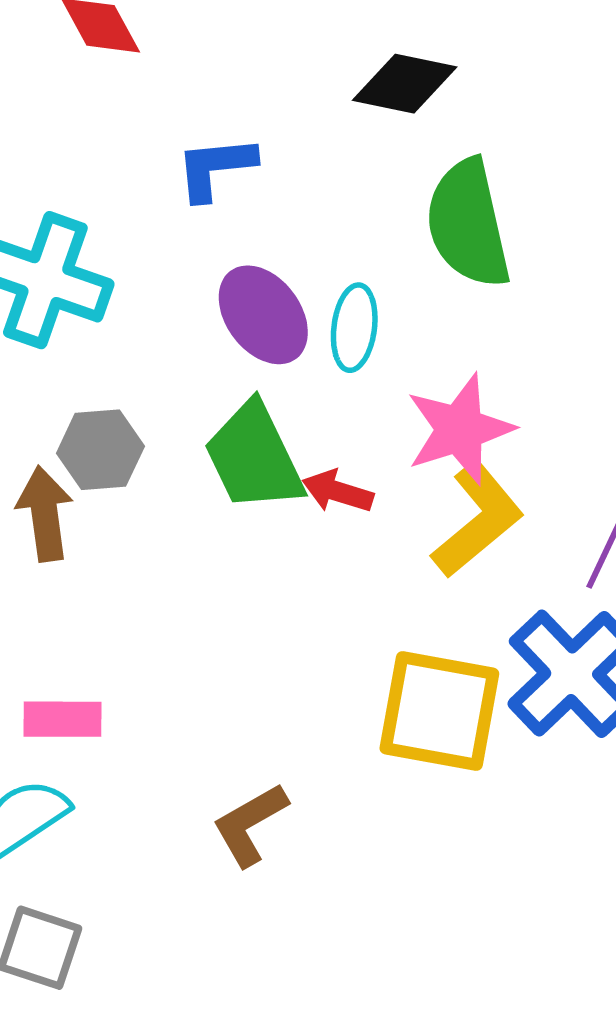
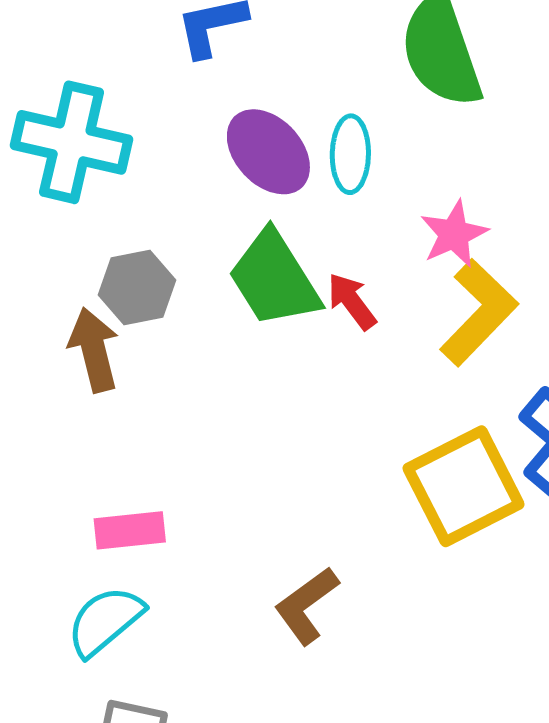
pink star: (460, 429) -> (454, 234), size x0.7
red arrow: (338, 491) -> (352, 301), turned 42
yellow square: (439, 711) -> (464, 486), turned -31

